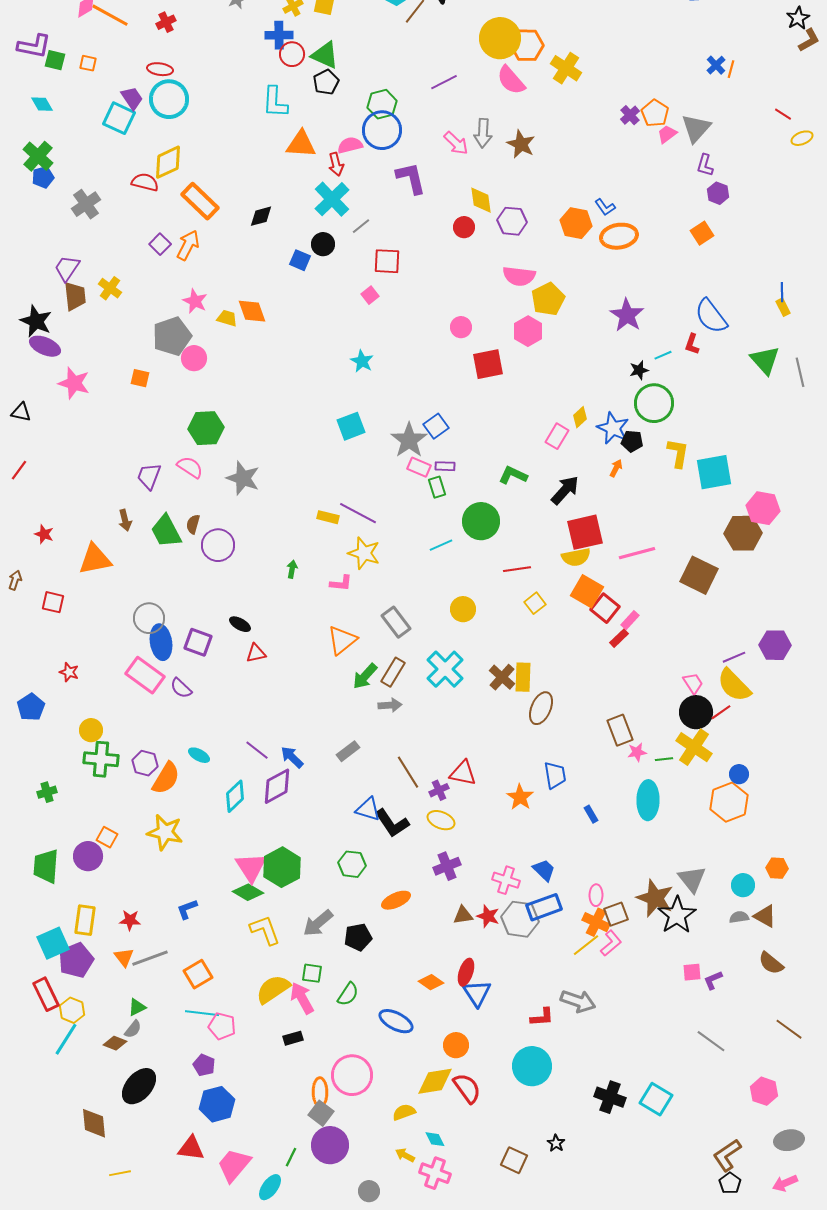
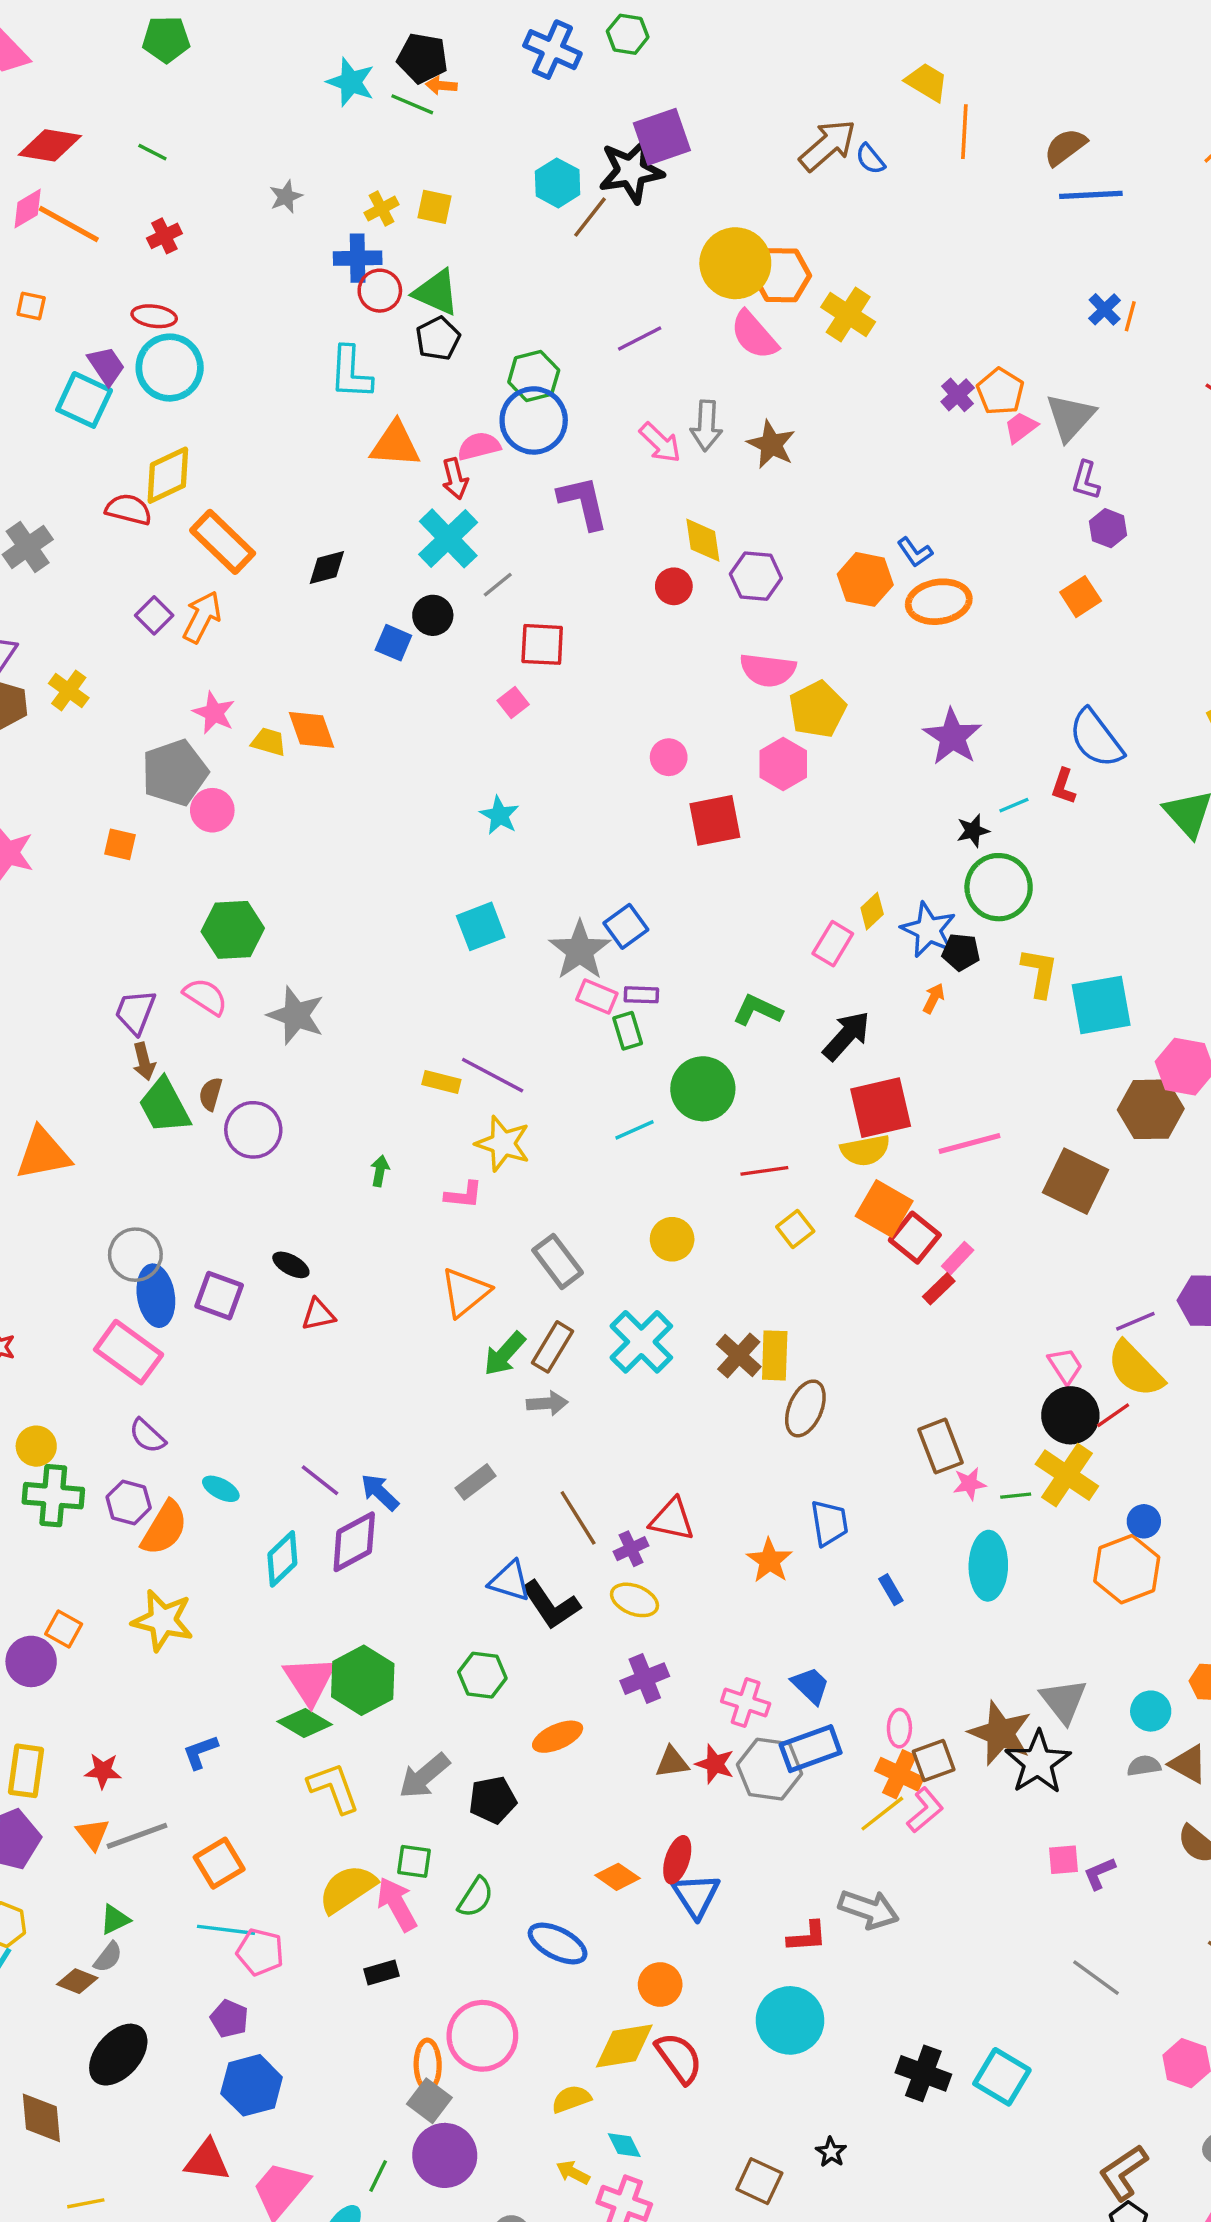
brown arrow: (125, 520) -> (144, 1061), moved
purple semicircle: (181, 688) -> (147, 1436), moved

